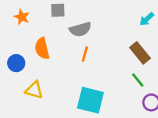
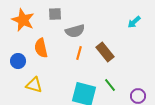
orange star: (22, 17) -> (23, 20), size x1.6
brown rectangle: (140, 53) -> (105, 52), moved
green line: (138, 80) -> (110, 85), moved

